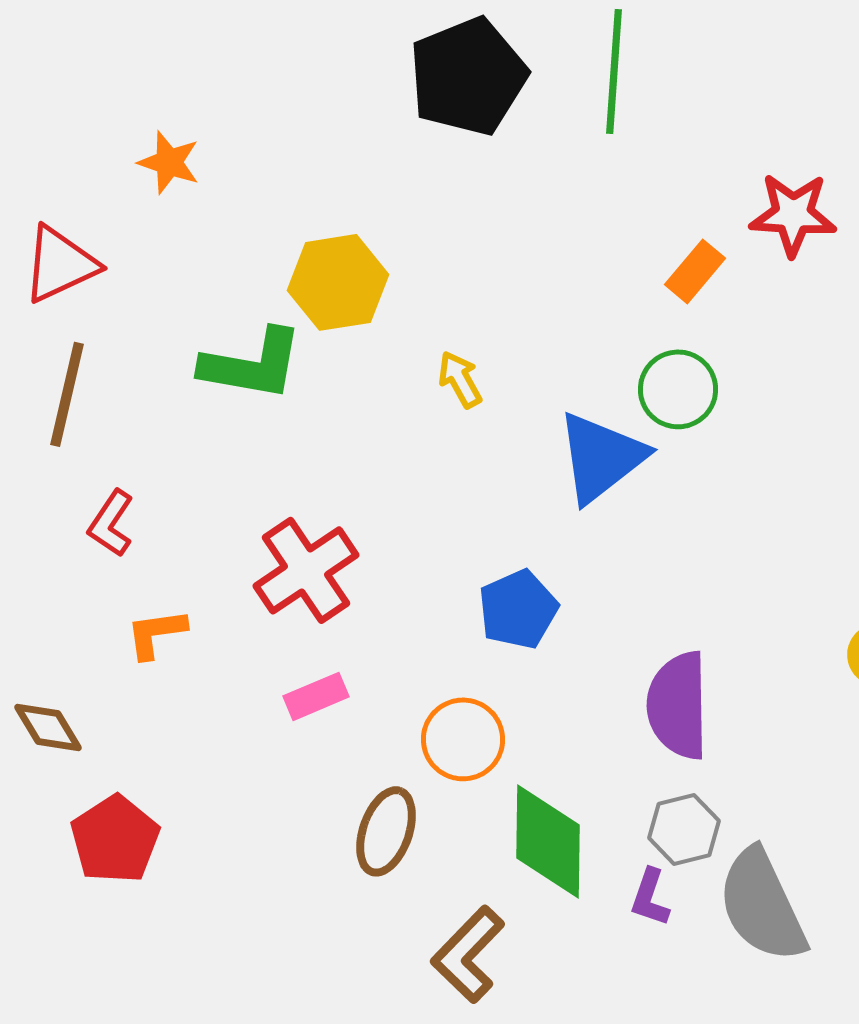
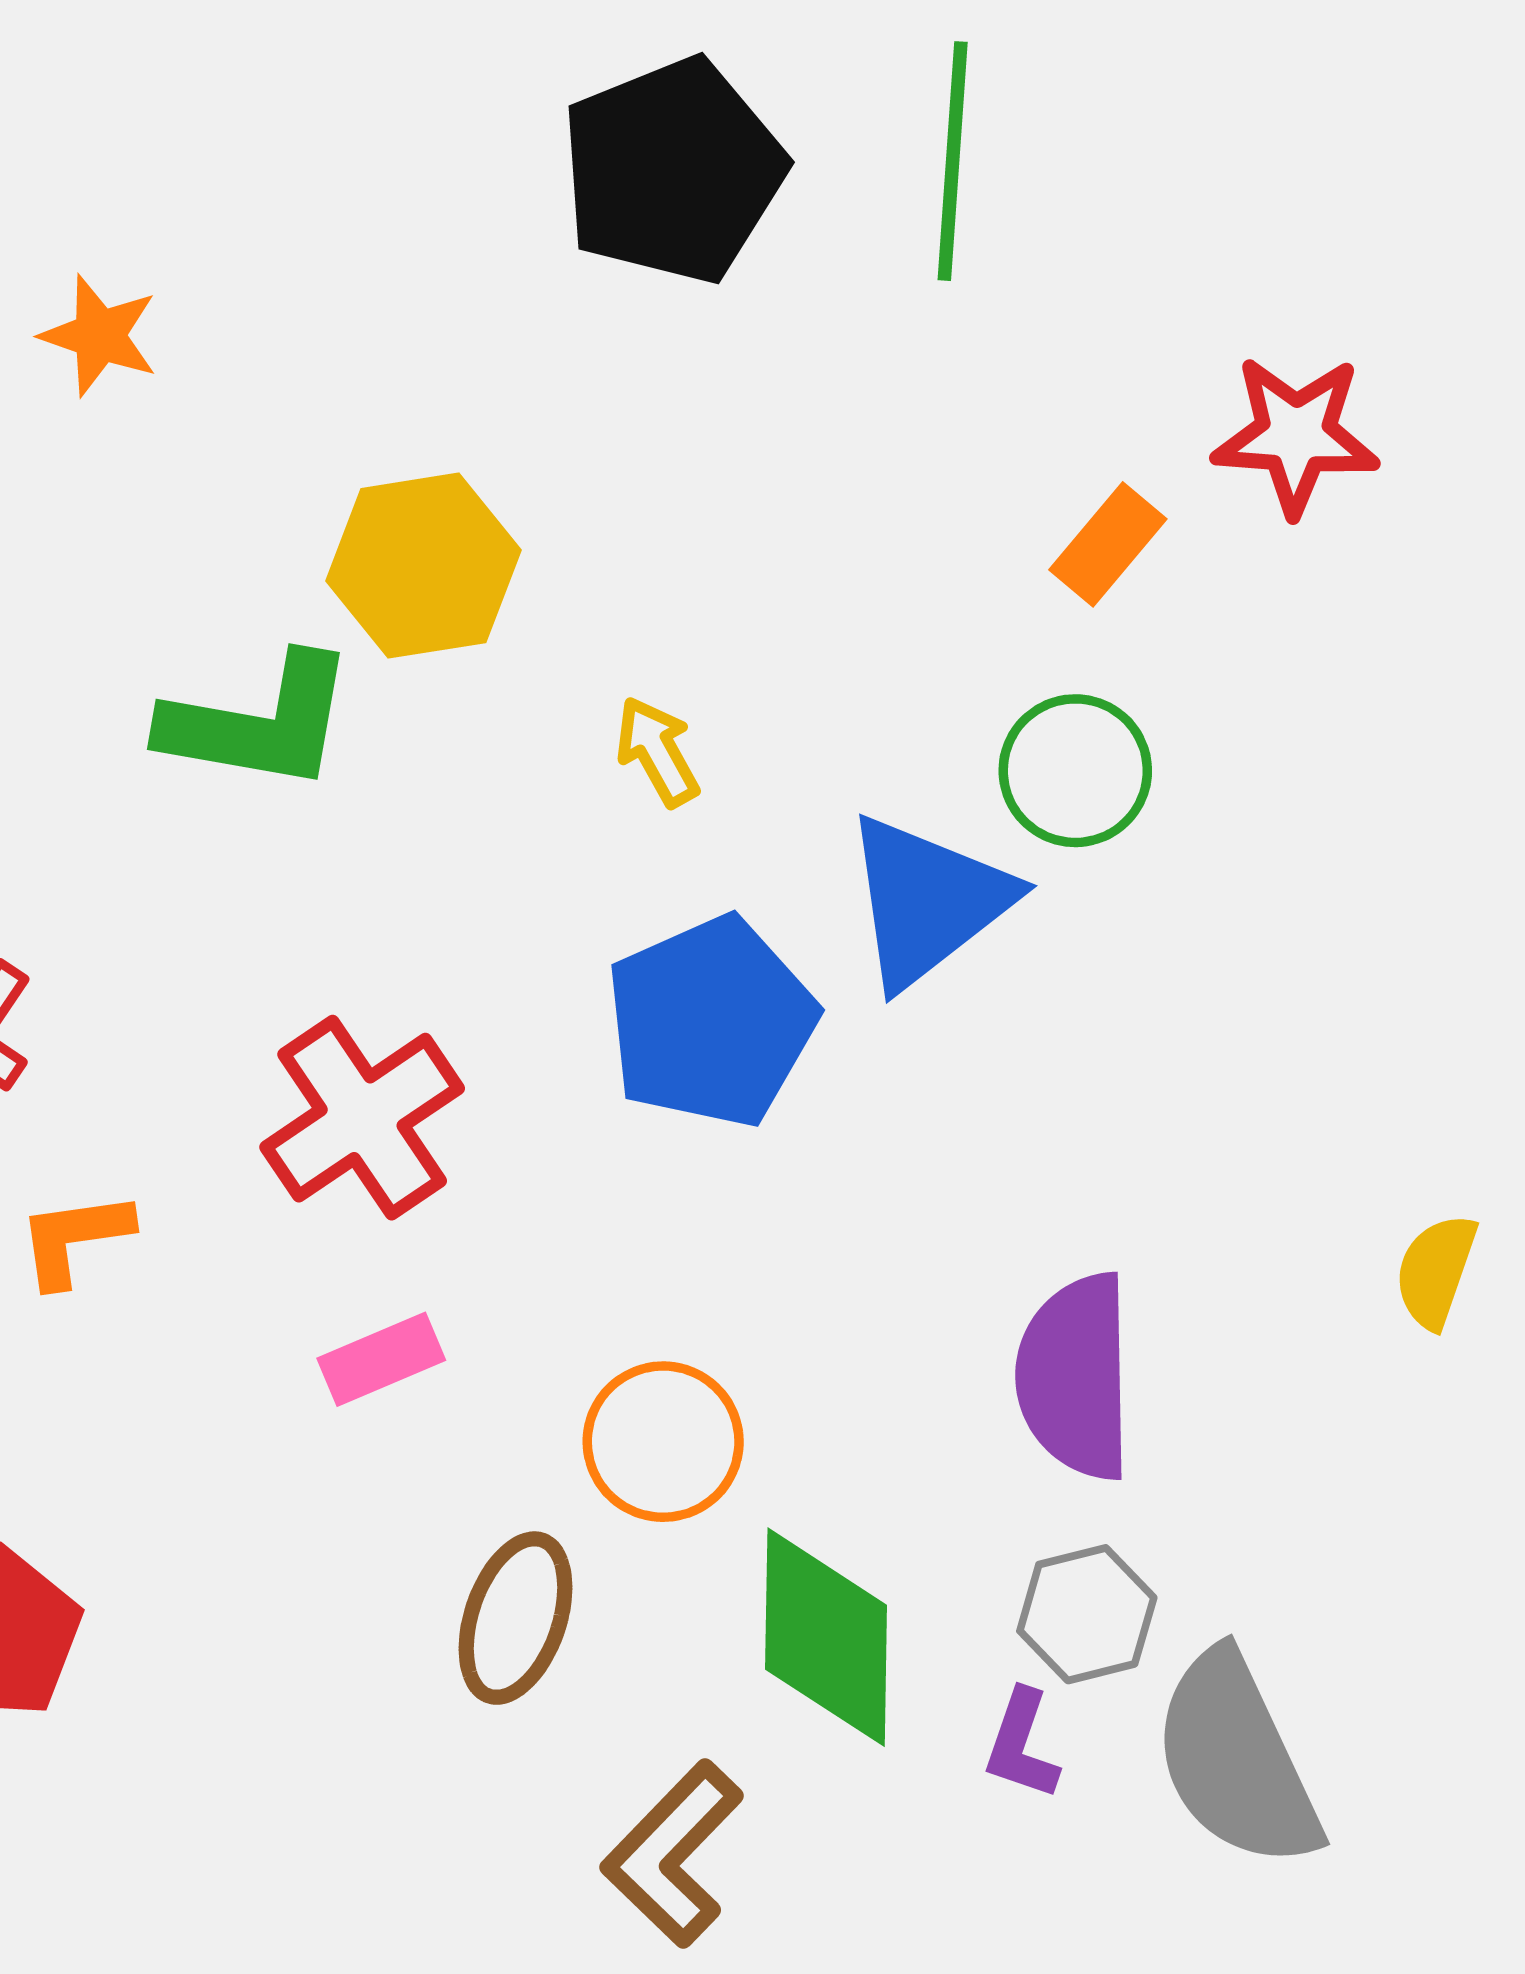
blue pentagon: (518, 609) -> (711, 1022), moved, size x1.4

